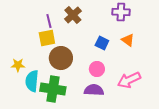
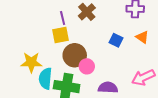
yellow star: (18, 65) -> (31, 62), size x1.5
pink circle: (97, 69) -> (87, 66), moved

